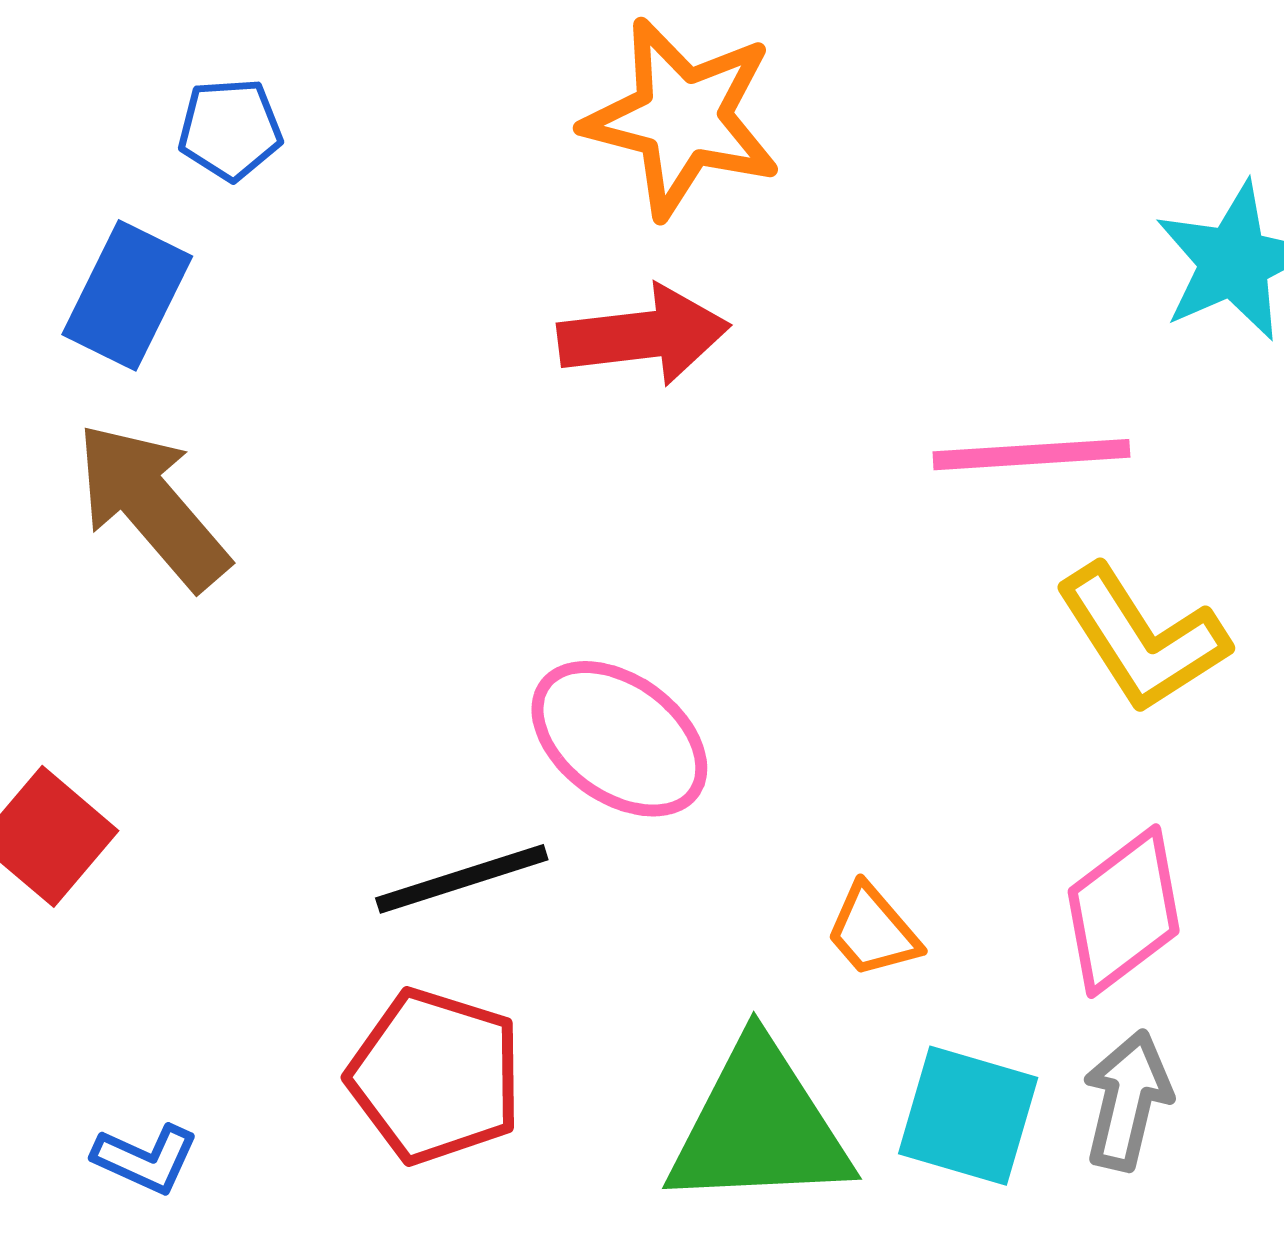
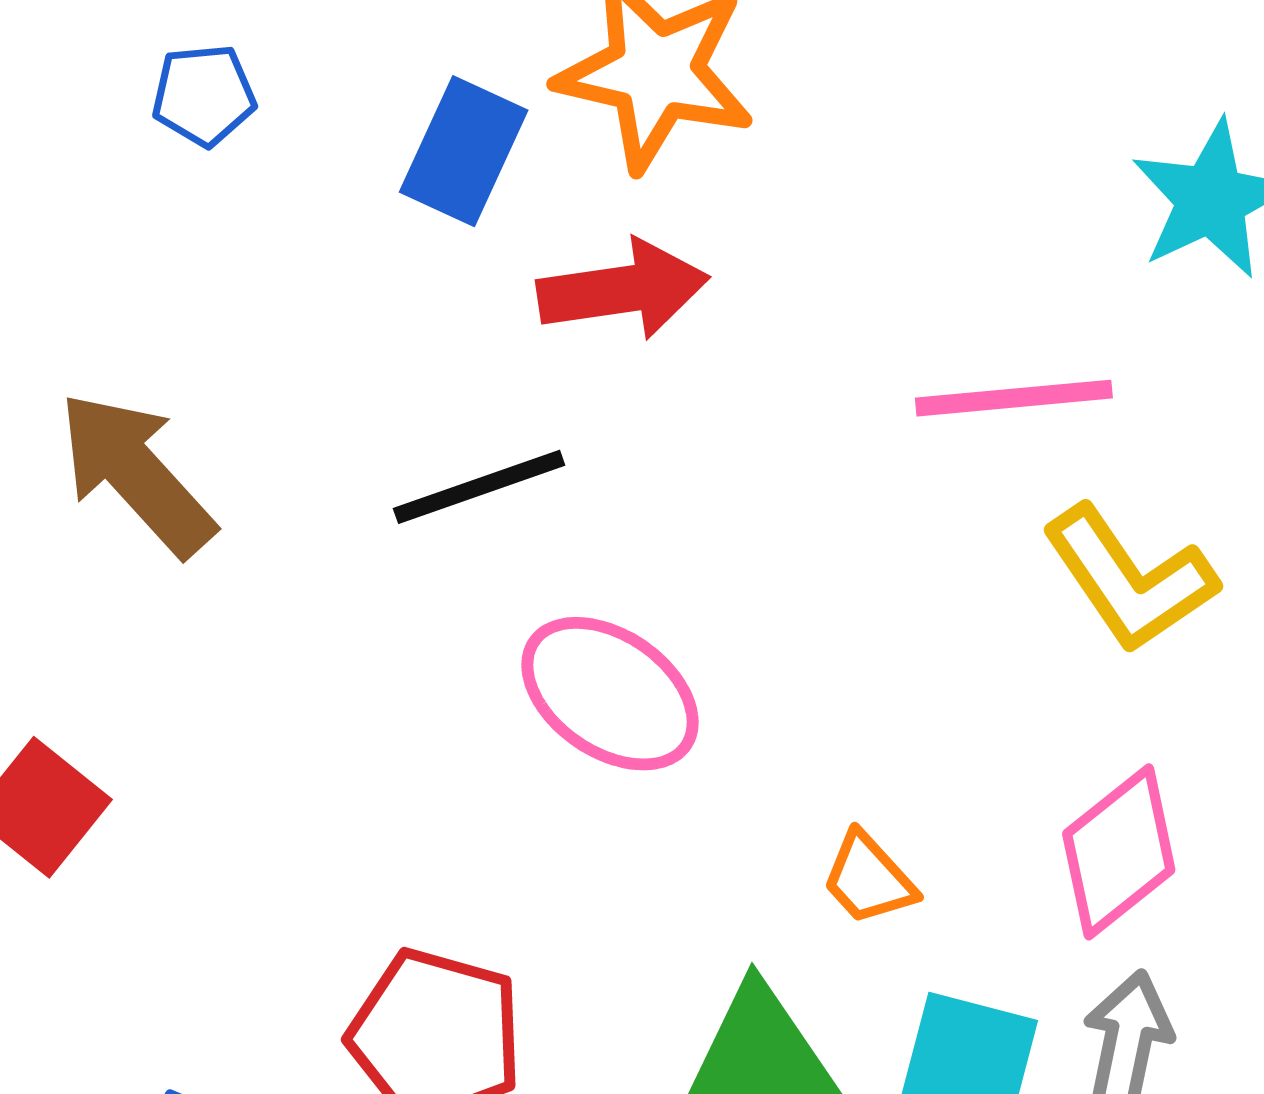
blue rectangle: (127, 295) -> (464, 151), moved
black line: (462, 879) -> (479, 487), moved

